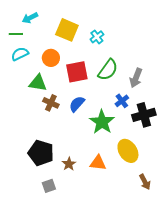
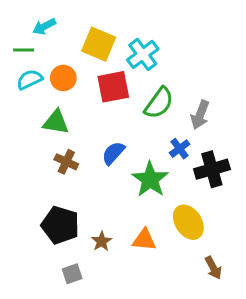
cyan cross: (97, 37) -> (143, 54), size x1.5
orange circle: (51, 58) -> (63, 78), moved
red square: (77, 72) -> (113, 87), moved
brown cross: (51, 103) -> (66, 162), moved

